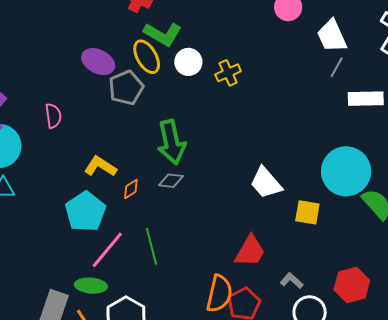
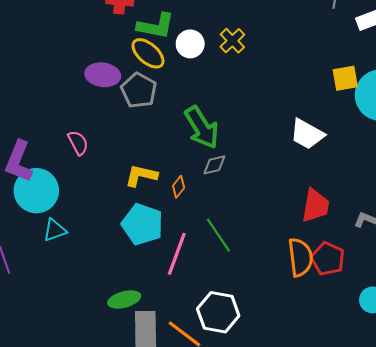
yellow square: (307, 212) -> (345, 78), moved
green ellipse: (91, 286) -> (124, 299), moved

